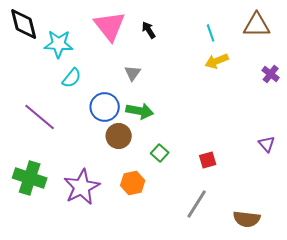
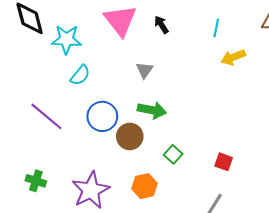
cyan line: (211, 33) -> (216, 28), moved, turned 30
blue circle: (105, 107) -> (102, 116), moved
red square: (208, 160) -> (224, 162), turned 36
green cross: (30, 178) -> (36, 181), size x0.6

